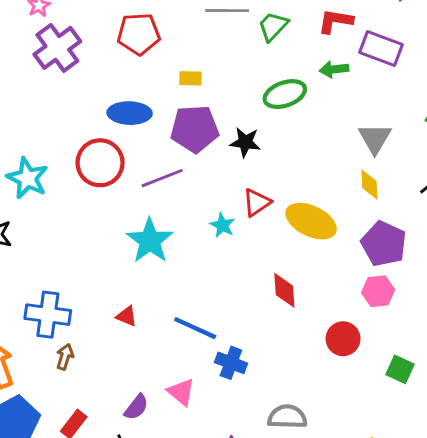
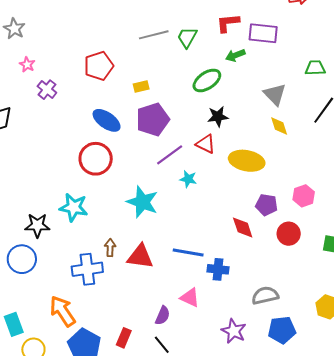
purple cross: (57, 48) -> (47, 90), size x0.6
blue ellipse: (130, 113) -> (107, 120), turned 48
black star: (245, 142) -> (218, 117), moved
cyan star: (27, 178) -> (74, 207), moved
purple line: (162, 178) -> (170, 155), moved
red triangle: (257, 203) -> (206, 144), moved, turned -45
purple pentagon: (384, 244) -> (266, 205), moved, size x0.7
red diamond: (284, 290) -> (243, 227), moved
red triangle: (127, 316) -> (140, 257), size x1.8
brown arrow: (65, 357) -> (110, 248), moved

